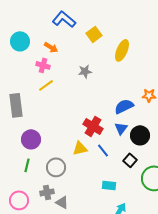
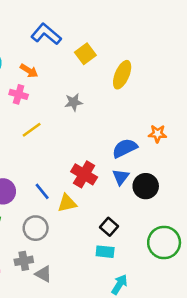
yellow line: (46, 85) -> (32, 130), moved
blue line: (103, 150) -> (42, 191), moved
black square: (130, 160) -> (109, 227), moved

